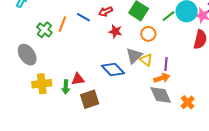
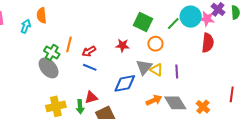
red arrow: (106, 11) -> (89, 51), moved
blue line: (83, 17) -> (90, 67), moved
gray ellipse: (27, 55) -> (49, 68), moved
blue diamond: (113, 69) -> (125, 83), turned -50
orange arrow: (162, 78) -> (154, 100), moved

